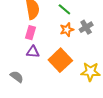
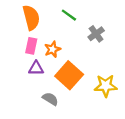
orange star: (67, 30) -> (53, 49), moved
gray semicircle: (17, 77) -> (50, 99), moved

